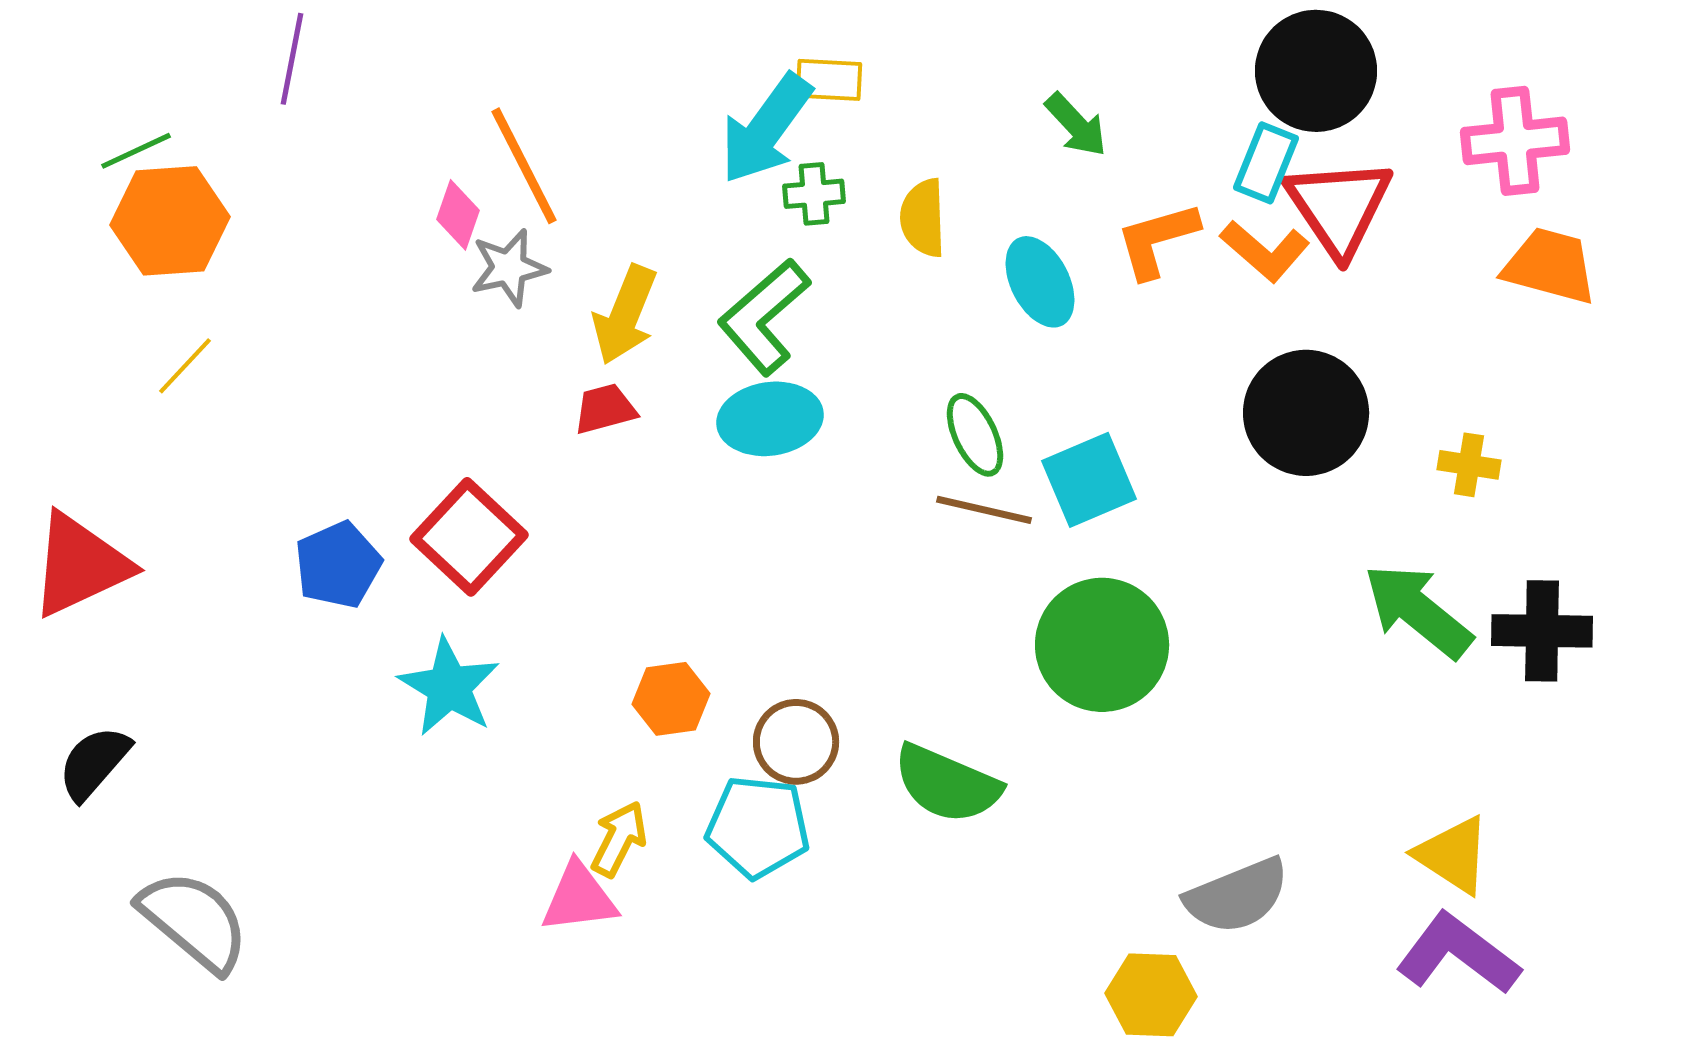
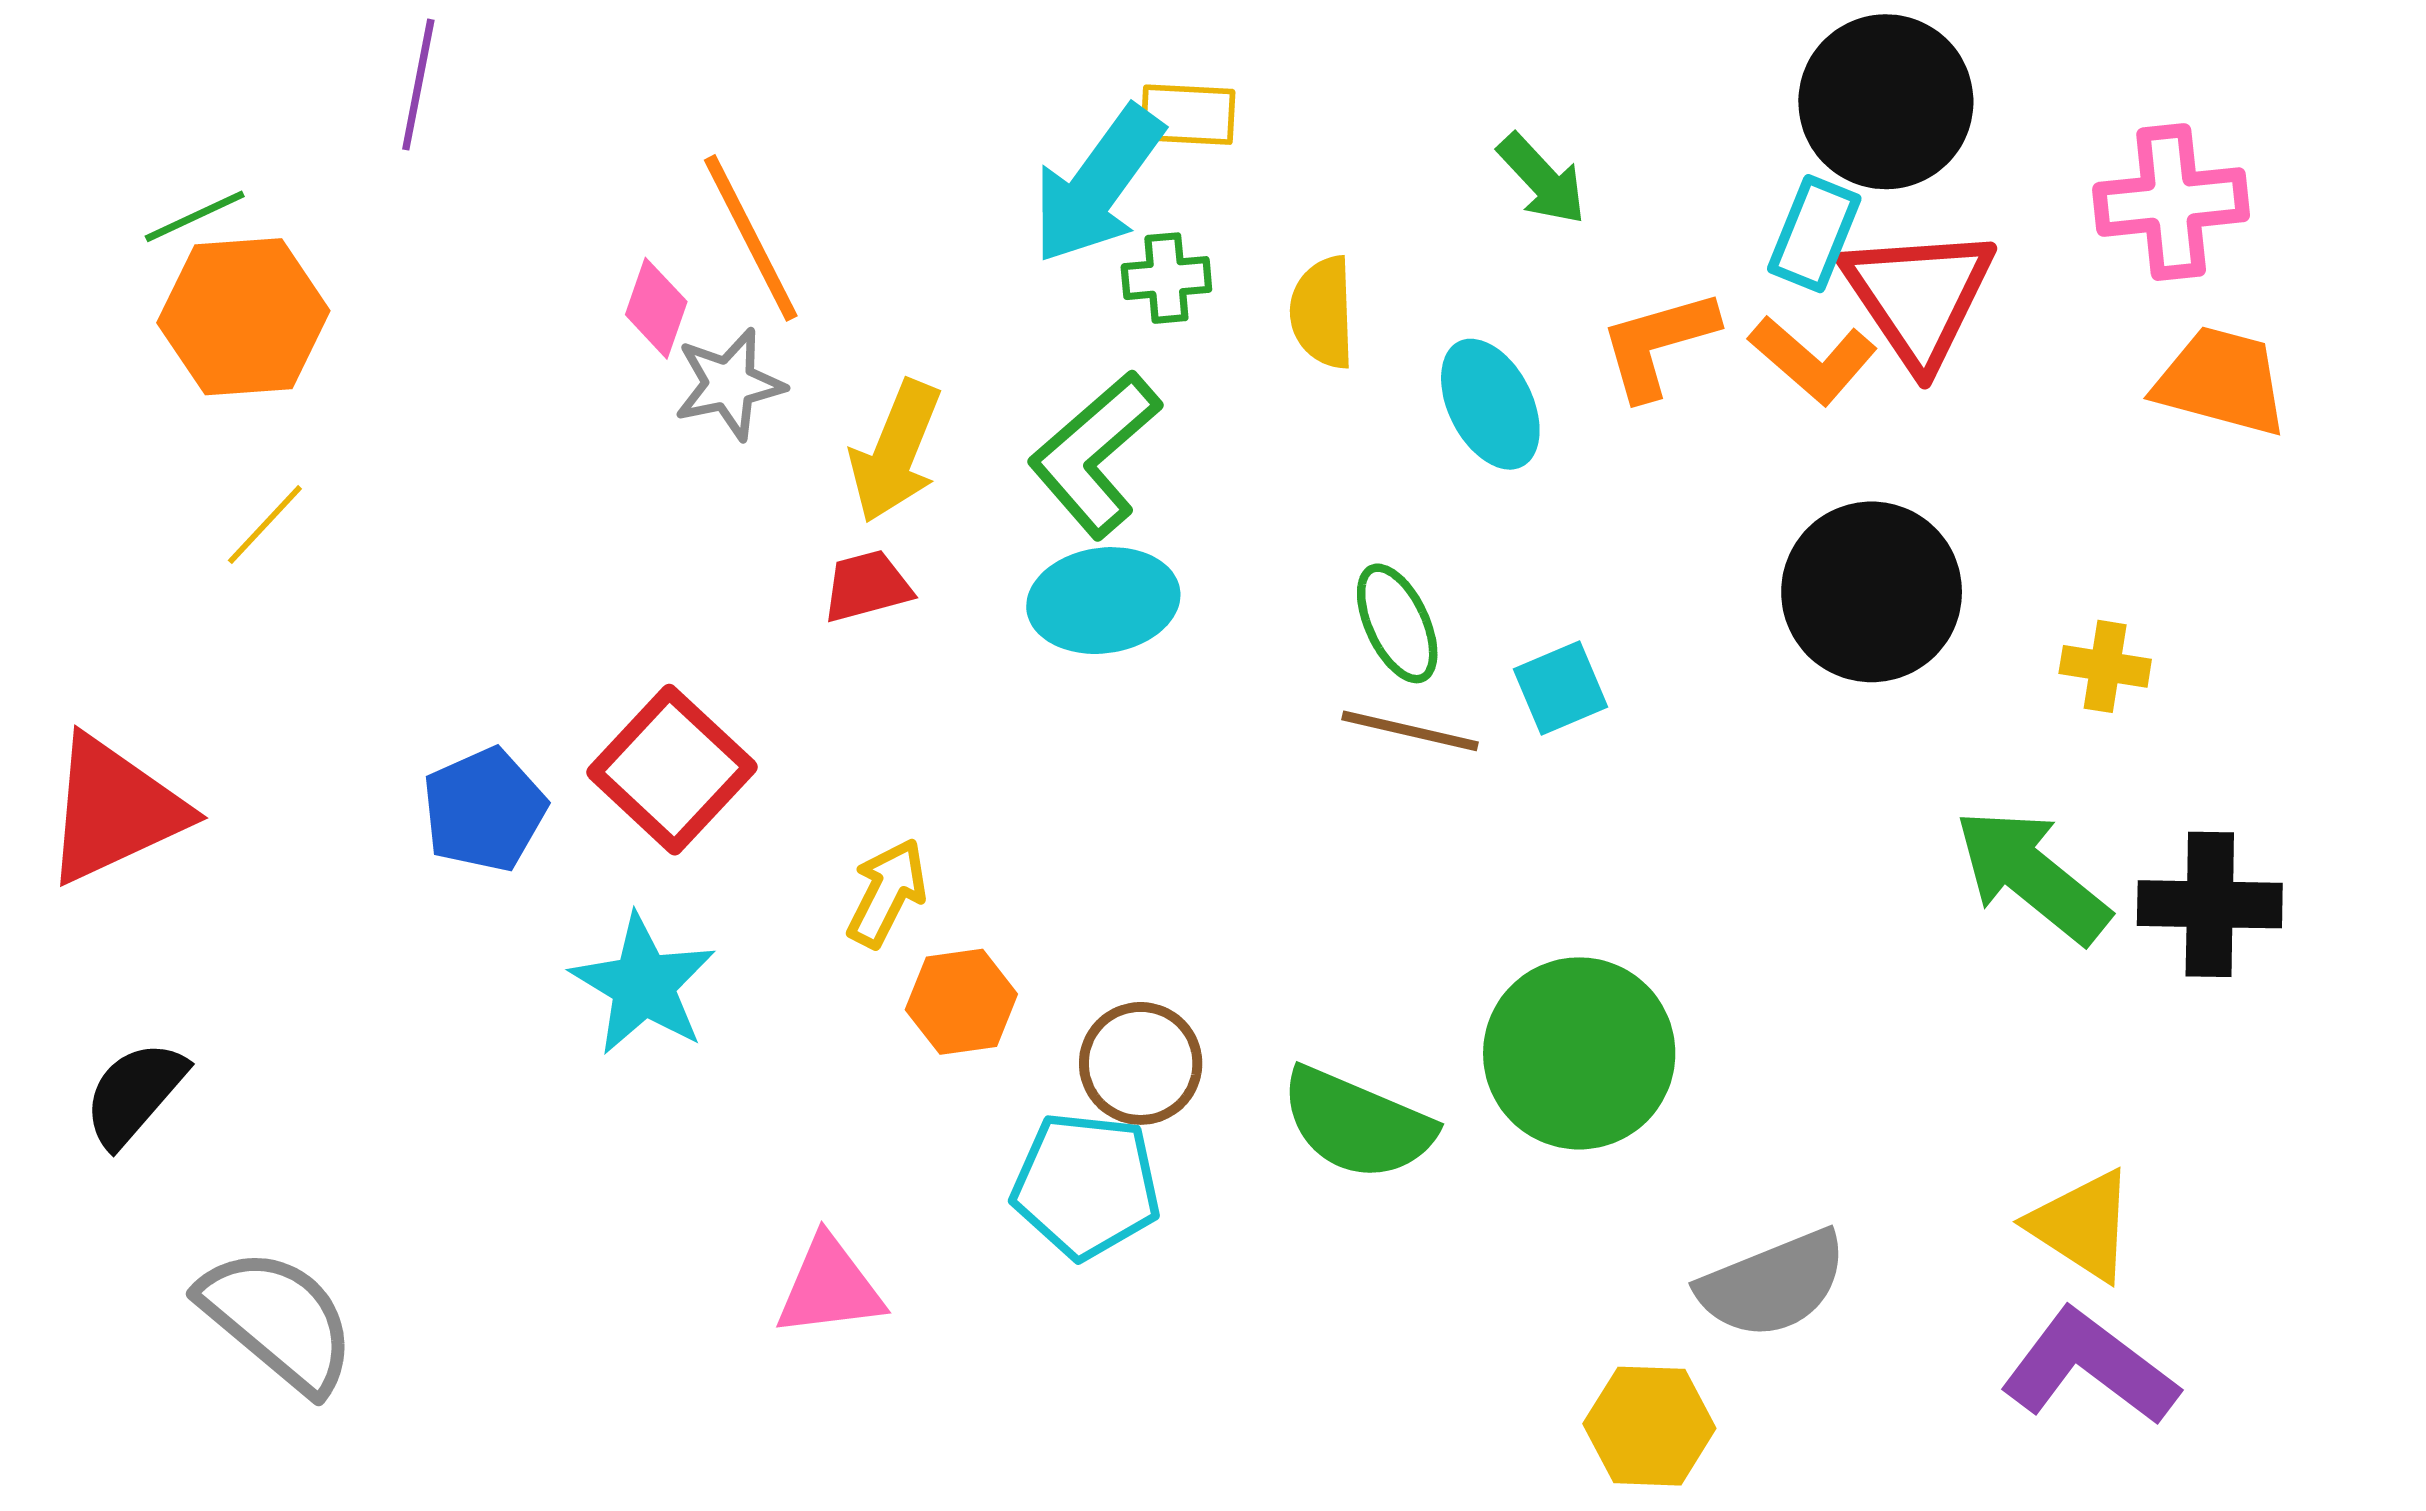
cyan square: (1089, 480) -> (1561, 688), size x0.7
green circle: (1102, 645) -> (1579, 1053), moved
yellow arrow: (619, 839) -> (887, 893), moved

